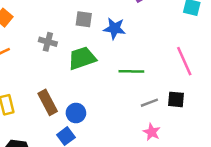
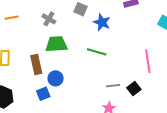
green trapezoid: (82, 58) -> (56, 44), moved
green line: (131, 71) -> (97, 52), moved
black square: (176, 99) -> (134, 89), turned 32

